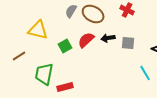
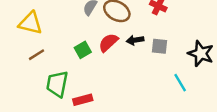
yellow triangle: (38, 30) -> (30, 23), moved
brown line: (19, 56) -> (37, 55), moved

